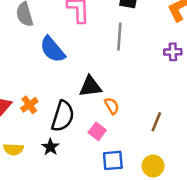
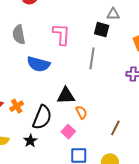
blue semicircle: (52, 49) -> (38, 64), turned -40

